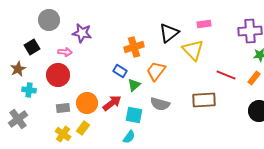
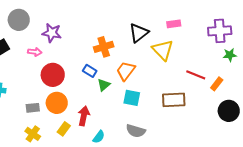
red circle: (58, 75) -> (53, 75), moved
orange rectangle: (254, 78) -> (217, 84), moved
red arrow: (112, 103) -> (84, 116), moved, turned -42
gray semicircle: (160, 104) -> (136, 131), moved
cyan square: (134, 115) -> (132, 98), moved
yellow rectangle: (83, 128) -> (64, 129), moved

